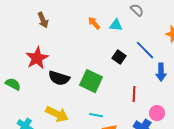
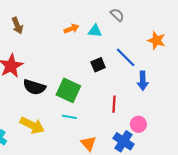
orange arrow: (94, 23) -> (72, 29), turned 112
black square: (119, 57) -> (98, 65), turned 32
cyan line: (96, 115) -> (69, 117), moved

